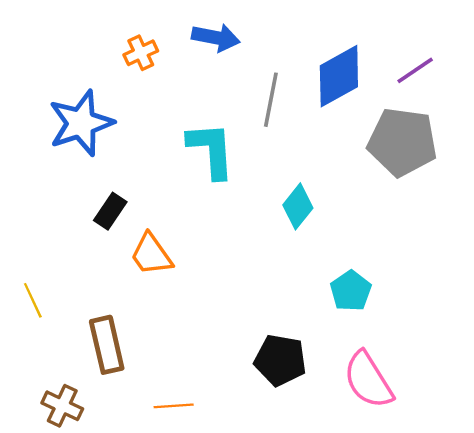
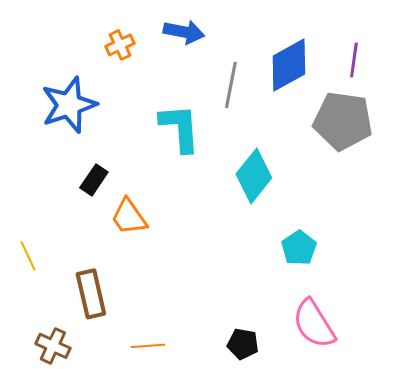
purple line: (415, 70) -> (354, 60), turned -48
cyan diamond: (298, 206) -> (254, 176), size x1.4
black pentagon: (280, 360) -> (243, 344), moved, size x0.7

